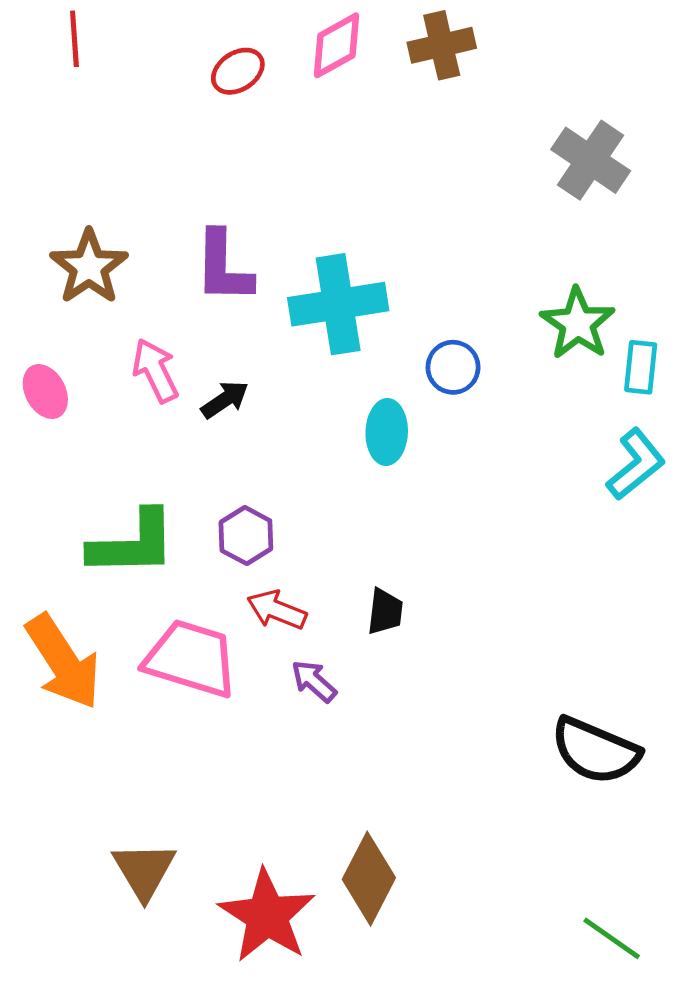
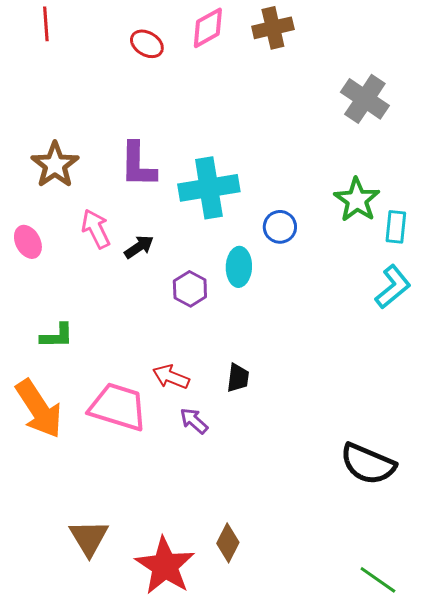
red ellipse: (238, 71) -> (147, 44), turned 64
purple hexagon: (246, 536) -> (190, 289), moved
green L-shape: (133, 544) -> (57, 336), moved, size x0.6
brown diamond: (369, 879) -> (228, 543), size x0.7

